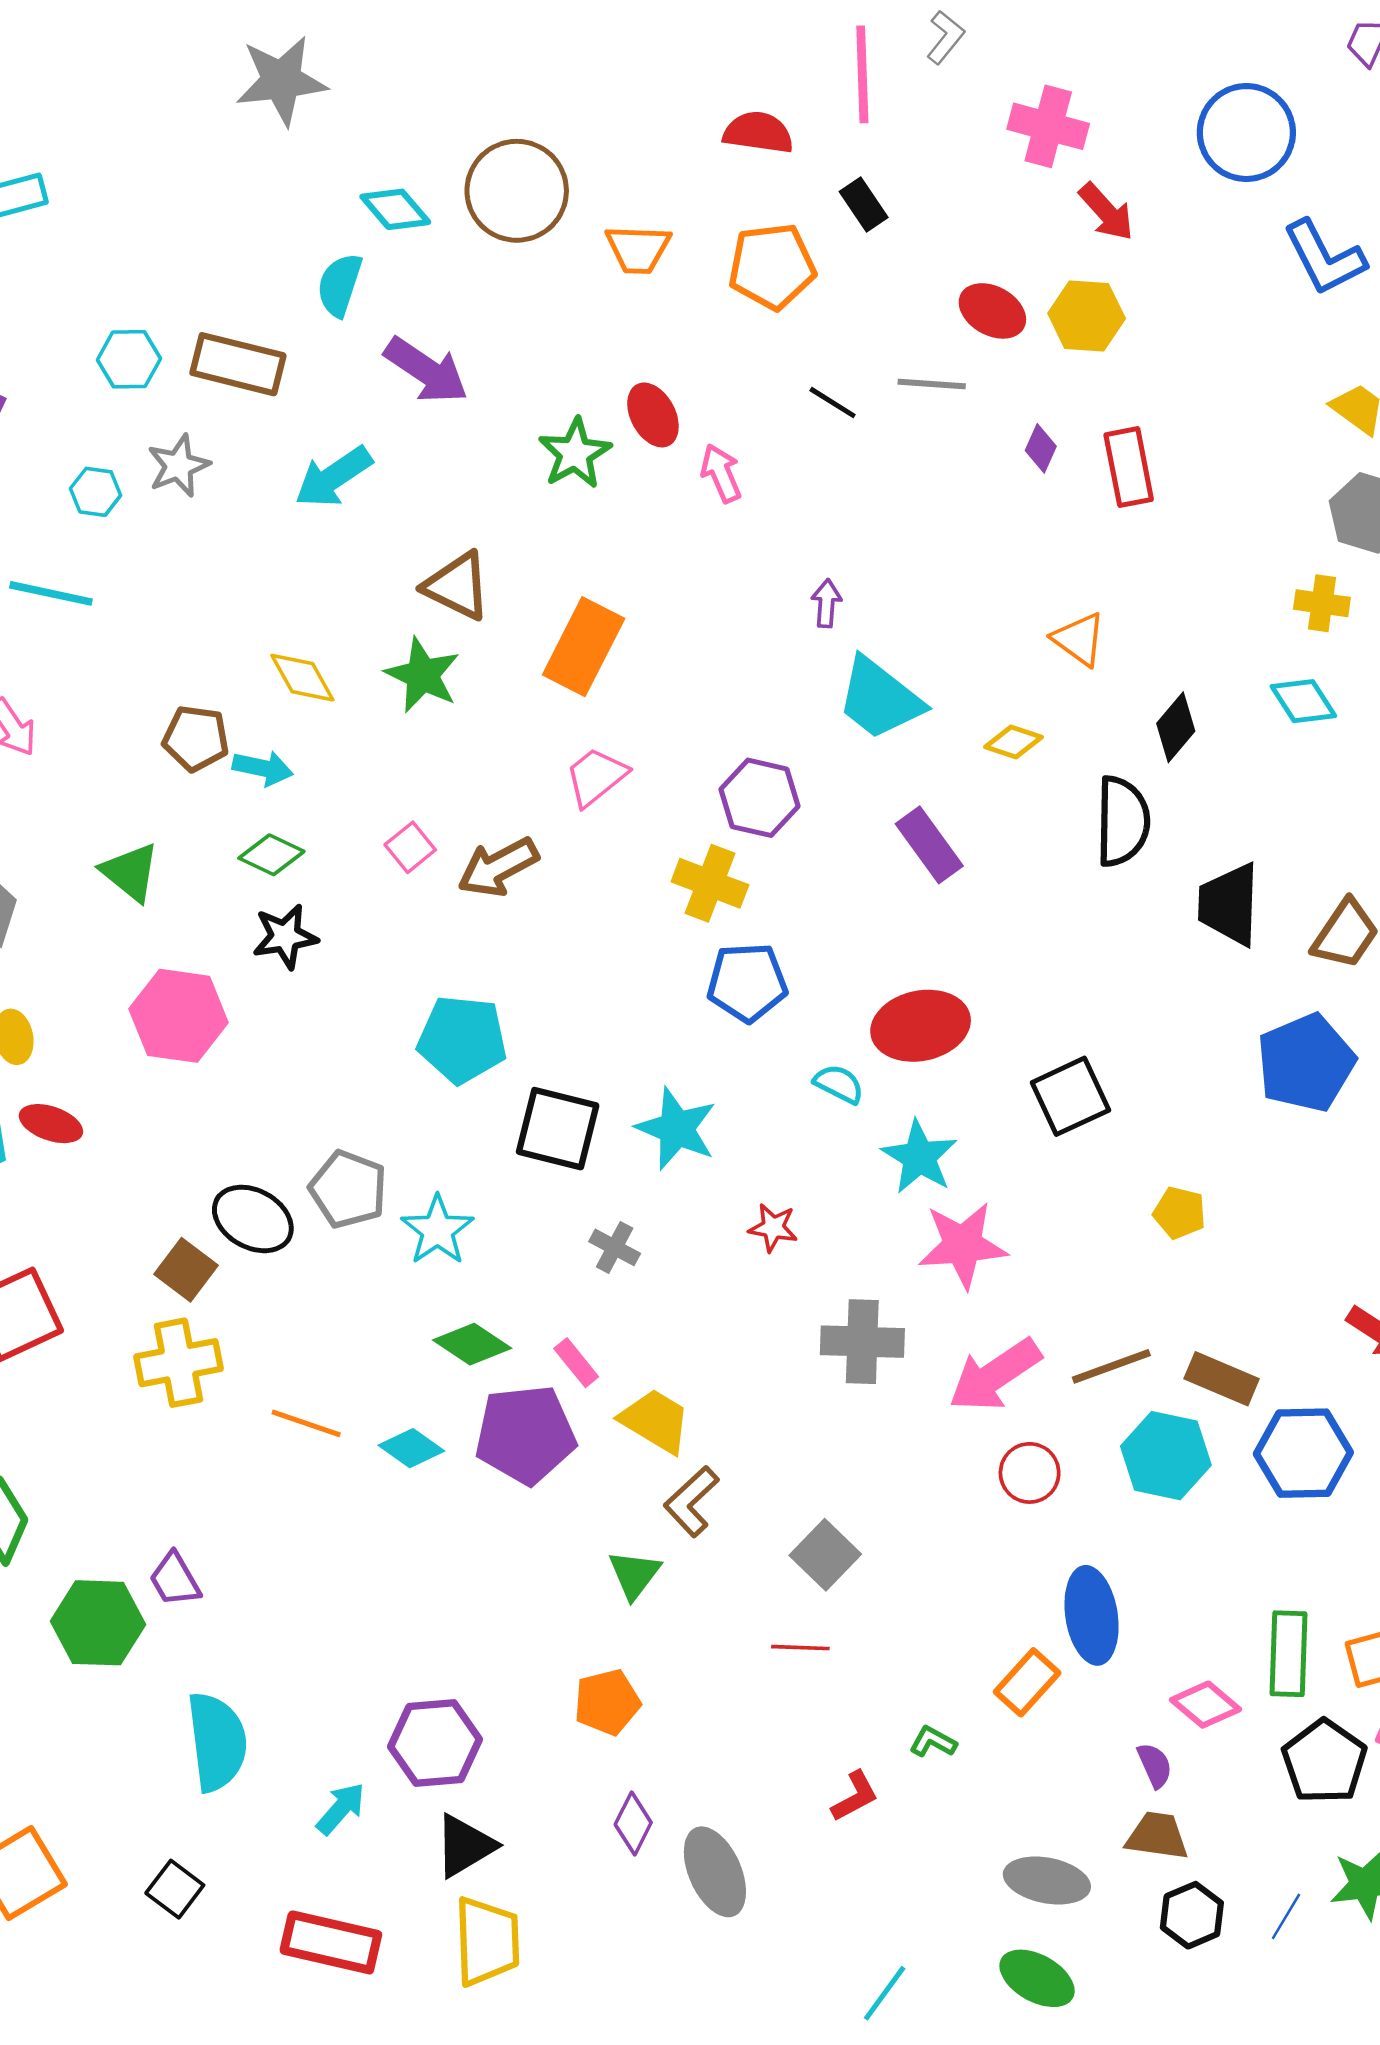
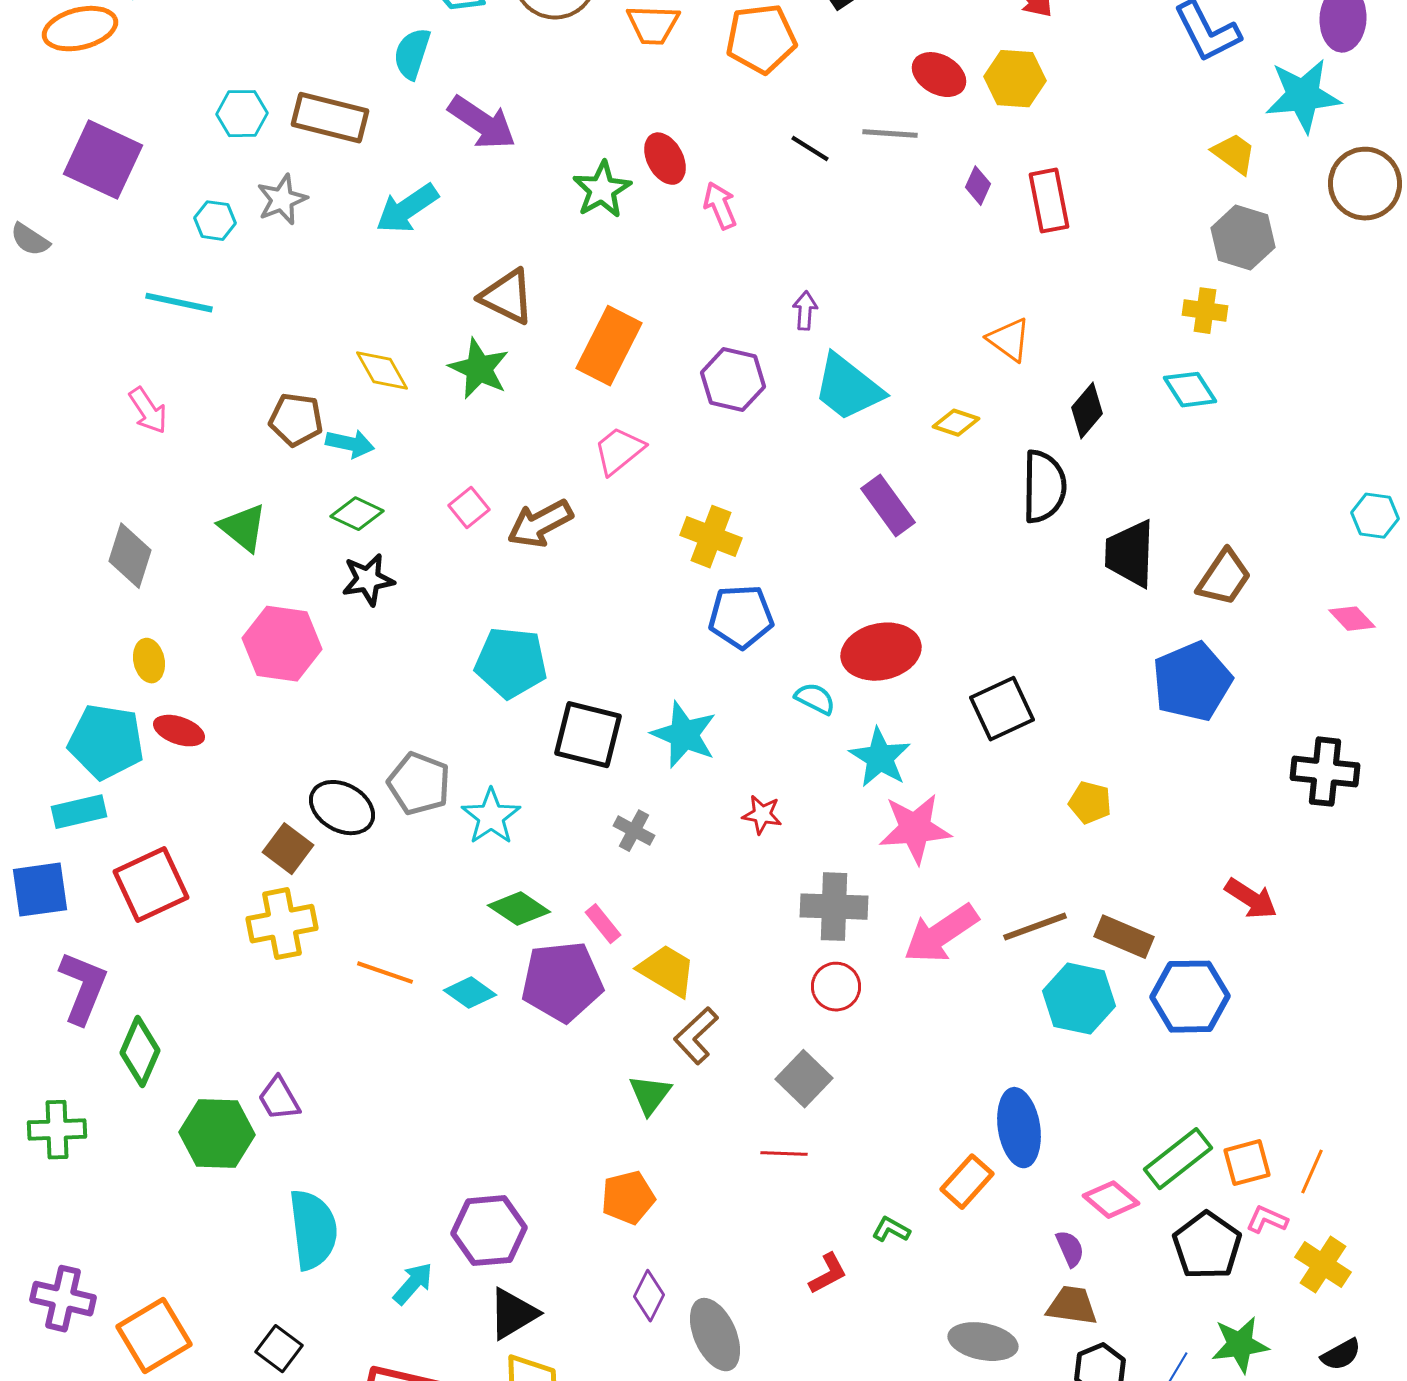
purple hexagon: (760, 798) -> (733, 380), moved
red circle: (1030, 1473) -> (836, 987), moved
green rectangle: (1288, 1654) -> (1178, 1159), turned 50

